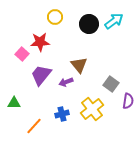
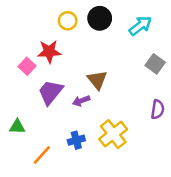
black circle: (89, 24) -> (100, 18), moved
gray square: (111, 84) -> (155, 64), moved
purple semicircle: (128, 101) -> (158, 109), moved

